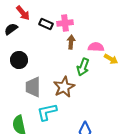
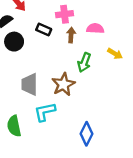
black rectangle: (46, 24) -> (44, 30), moved
pink semicircle: (96, 47) -> (95, 28), moved
black circle: (19, 60) -> (14, 42), moved

